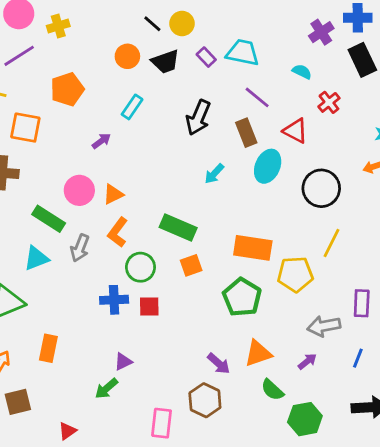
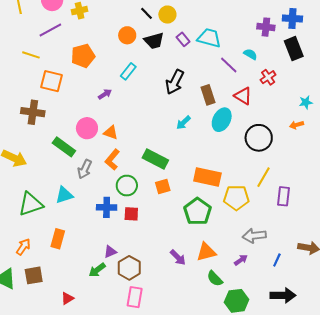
purple cross: (321, 32) -> (266, 27), turned 36
purple line: (257, 97) -> (229, 65), moved
orange triangle: (113, 194) -> (111, 133), turned 42
cyan triangle: (36, 258) -> (64, 195), moved
purple rectangle: (362, 303) -> (283, 196), moved
brown hexagon: (205, 400) -> (129, 268), moved

